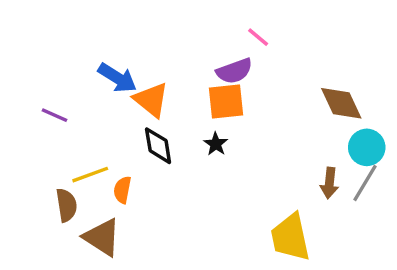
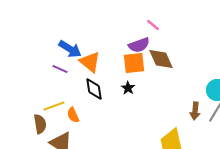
brown diamond: (341, 103) -> (161, 59), moved
purple line: (55, 115) -> (60, 69), moved
orange semicircle: (122, 190) -> (73, 115), turned -35

